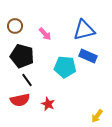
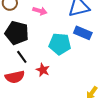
pink arrow: (45, 34) -> (40, 11), turned -32
red star: (48, 104) -> (43, 70), moved

